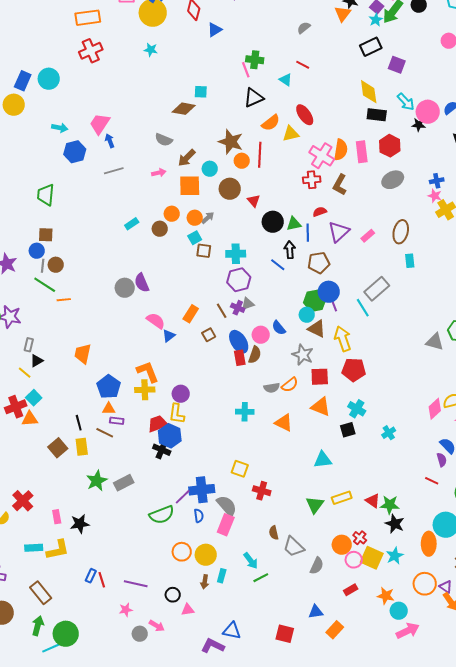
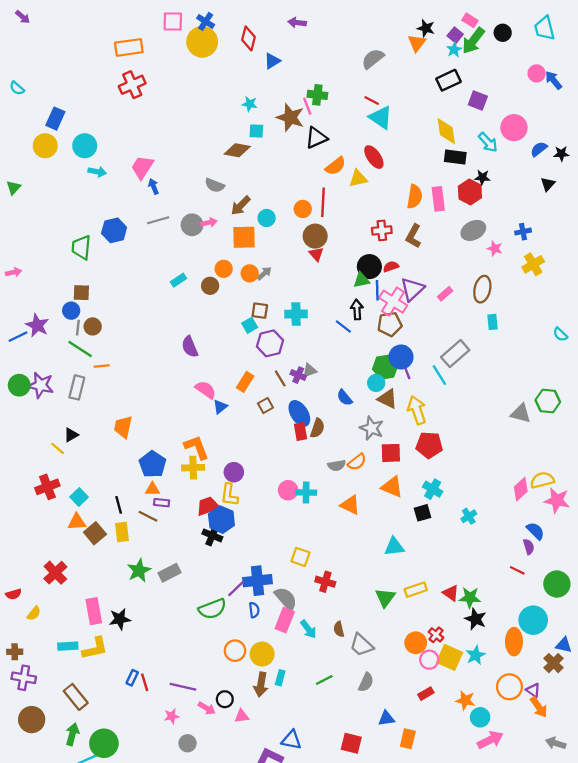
gray semicircle: (304, 28) -> (373, 59), size x1.5
cyan star: (151, 50) -> (250, 104), moved
cyan circle: (49, 79) -> (85, 146), moved
cyan triangle: (286, 80) -> (381, 117), moved, size x1.6
pink circle: (428, 112) -> (514, 128), moved
black star: (419, 125) -> (482, 177), moved
brown star: (231, 142) -> (290, 117), moved
blue hexagon: (75, 152) -> (114, 230), moved
pink cross: (322, 156) -> (393, 302), moved
brown circle: (230, 189) -> (315, 236), moved
pink star: (435, 196) -> (495, 249), moved
black circle: (273, 222) -> (369, 267), moved
cyan square: (195, 238) -> (250, 325), moved
purple hexagon: (239, 280) -> (270, 343), moved
gray circle: (125, 288) -> (192, 225), moved
pink circle: (261, 335) -> (288, 490), moved
gray rectangle: (29, 345) -> (77, 387), moved, size x1.5
cyan square: (34, 398) -> (79, 497), moved
orange triangle: (30, 419) -> (77, 522), moved
red cross: (23, 501) -> (55, 573), moved
pink rectangle: (57, 517) -> (94, 611), size x1.6
cyan arrow: (251, 561) -> (308, 629), moved
gray semicircle: (317, 566) -> (366, 682), moved
brown arrow: (205, 582) -> (261, 685), size x1.5
pink arrow: (157, 626) -> (207, 708), moved
orange rectangle: (335, 630) -> (408, 739), turned -30

